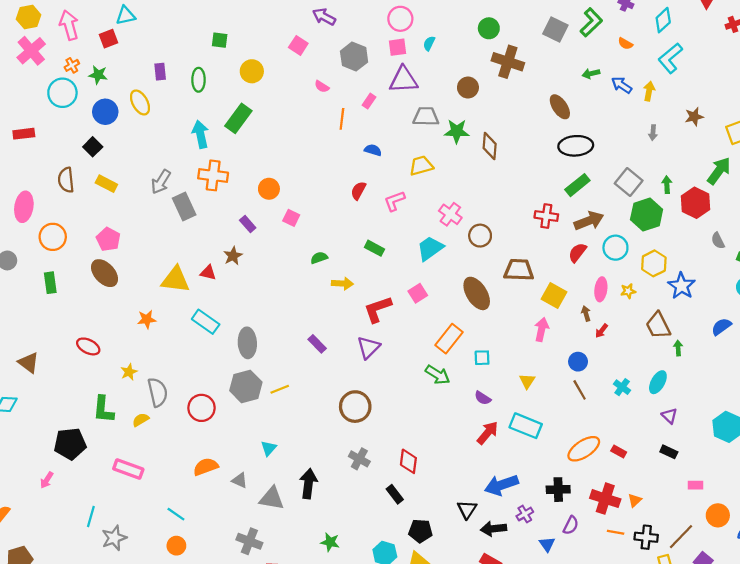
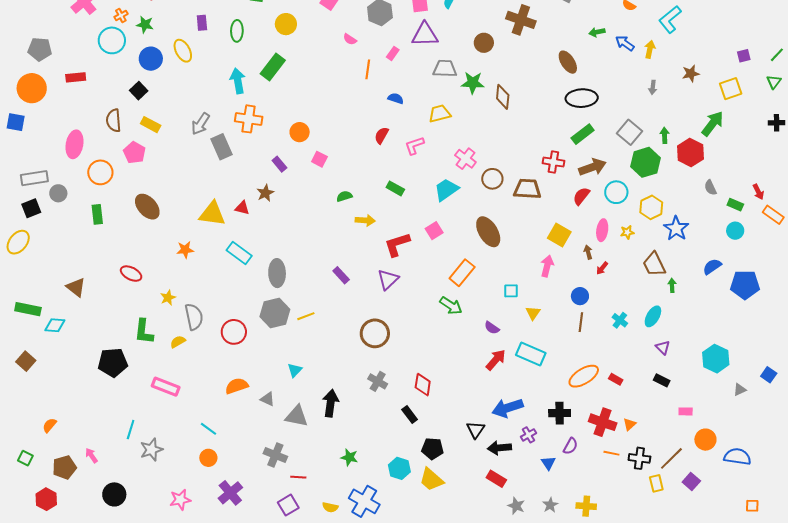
pink pentagon: (108, 239) -> (134, 153), moved
brown trapezoid: (519, 270) -> (527, 189), moved
cyan square: (482, 358) -> (511, 291), moved
brown line: (580, 390) -> (581, 322), turned 36
pink arrow: (47, 480) -> (91, 455), moved, turned 112

